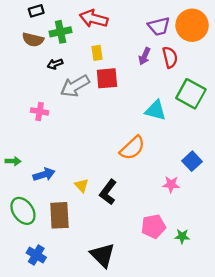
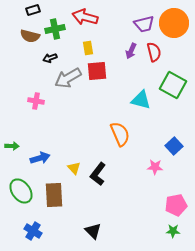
orange semicircle: (132, 148) -> (120, 134), turned -70
pink pentagon: (153, 226) -> (176, 205), moved
green star: (182, 236) -> (173, 231), moved
black triangle: (103, 255) -> (93, 231), size x0.7

